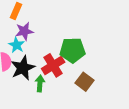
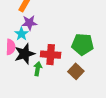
green pentagon: (72, 50) -> (83, 44), moved
red cross: (53, 65) -> (51, 55), turned 30

